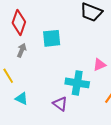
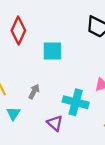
gray arrow: (22, 50) -> (34, 92), moved
cyan triangle: (21, 99) -> (13, 113), turned 32

